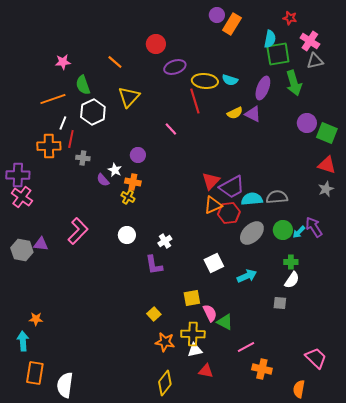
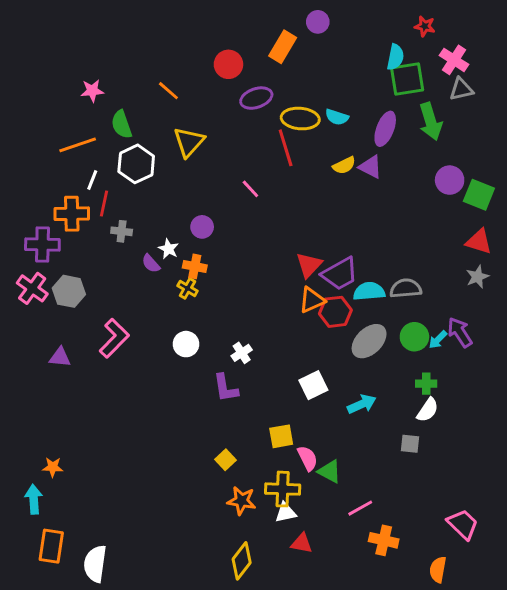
orange rectangle: (232, 24) -> (283, 47), moved
purple cross: (18, 175) -> (42, 244), moved
gray hexagon: (22, 250) -> (69, 291), moved

